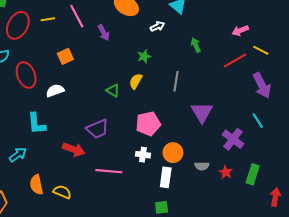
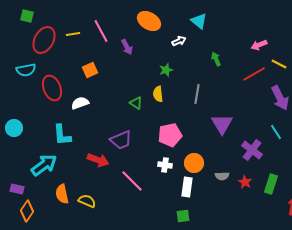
yellow semicircle: (136, 81) -> (158, 94), turned -35
cyan arrow: (18, 155) -> (44, 165), size x1.5
pink line: (109, 171) -> (132, 181), turned 40

